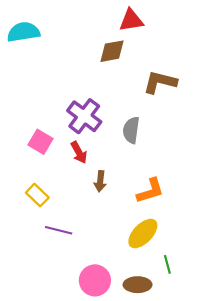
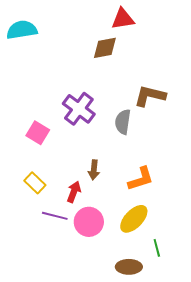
brown L-shape: (160, 82) -> (150, 96), moved
red arrow: (79, 152) -> (74, 192), moved, turned -130
pink circle: (95, 280) -> (89, 222), moved

